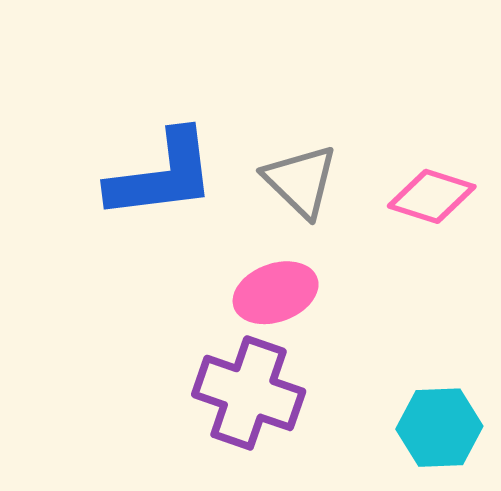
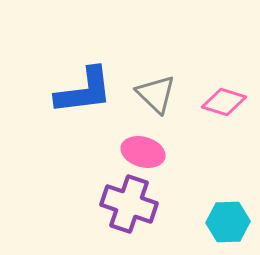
pink ellipse: (276, 293) -> (143, 152), turned 36

